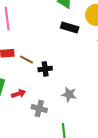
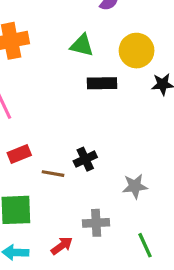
brown line: (26, 60) -> (53, 174), moved
red arrow: (18, 94) -> (62, 246), moved

